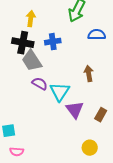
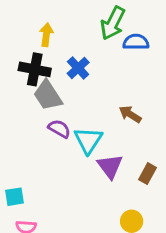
blue semicircle: (97, 35) -> (136, 42), moved
blue cross: (53, 42) -> (78, 68), turned -35
brown arrow: (89, 74) -> (130, 114), turned -49

